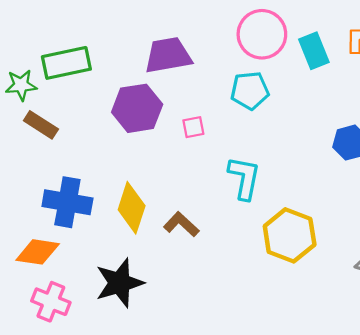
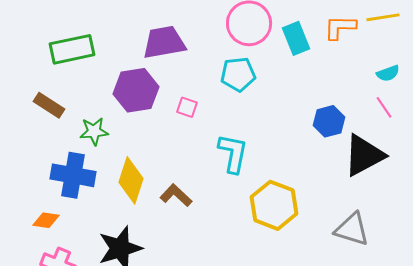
green star: (21, 85) -> (94, 131), moved
pink square: (193, 127) -> (187, 107), turned 30
orange diamond: (38, 252) -> (46, 220), size x0.7

